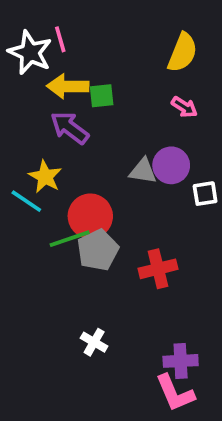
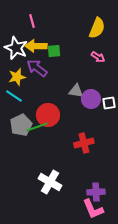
white star: (30, 52) -> (16, 48), moved
purple circle: (171, 165) -> (91, 99), moved
yellow star: (45, 177) -> (17, 77), moved, turned 30
cyan line: (26, 201) -> (14, 96), moved
gray pentagon: (98, 250) -> (21, 125), moved
white cross: (94, 342) -> (50, 182), size x1.6

